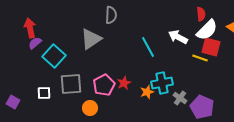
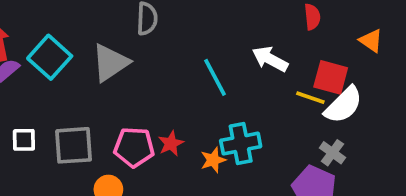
white semicircle: (207, 30) -> (344, 105), moved
cyan square: (54, 56) -> (50, 57), moved
pink pentagon: (104, 85) -> (134, 147), turned 30
white square: (44, 93) -> (24, 140), moved
gray cross: (180, 98) -> (332, 153), moved

